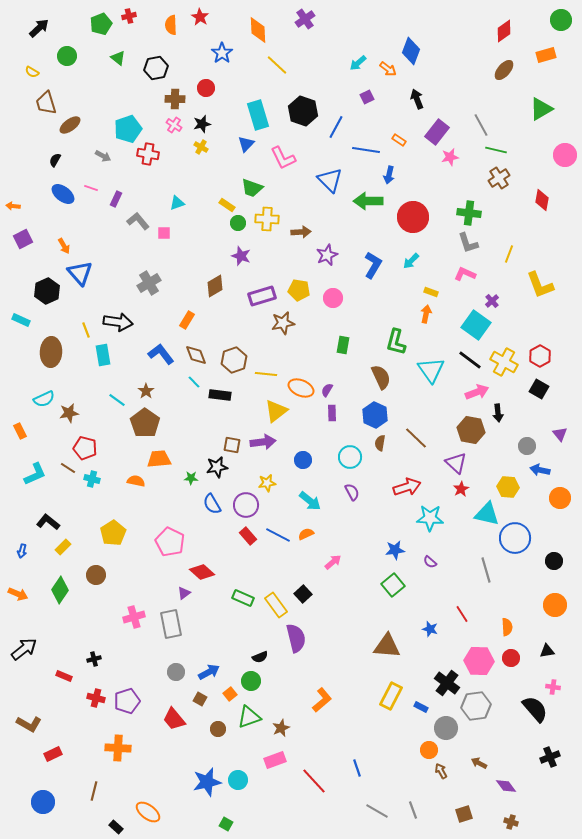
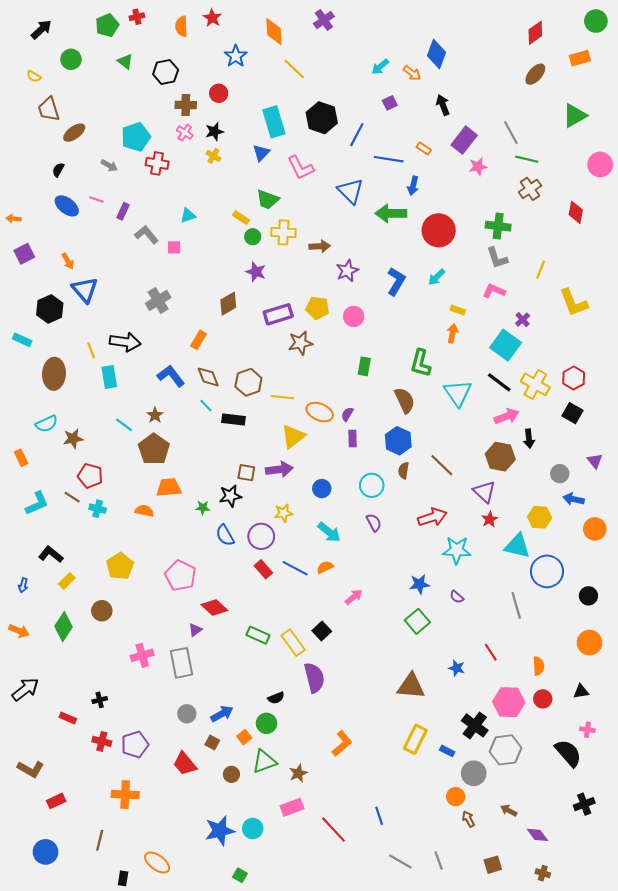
black rectangle: (116, 827) -> (123, 878), turned 56

